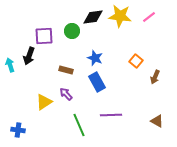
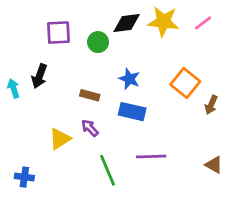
purple square: (44, 36) -> (58, 33), moved
orange square: (136, 61) -> (185, 83), size x1.5
blue rectangle: (97, 82) -> (132, 112), turned -48

